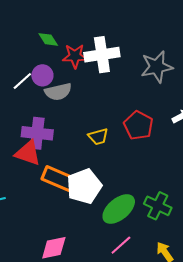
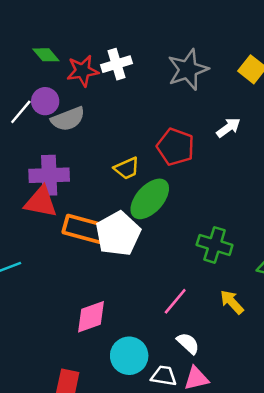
white cross: (102, 55) -> (116, 64), size x0.7
green ellipse: (119, 209) -> (150, 199), moved

